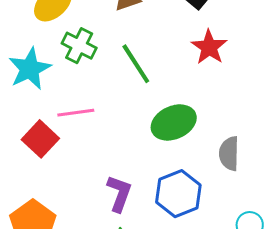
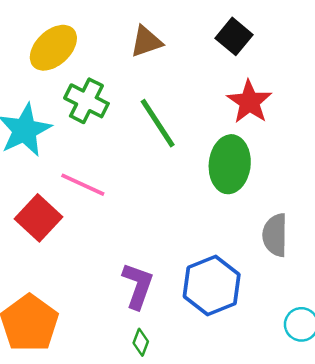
pink line: (76, 113) -> (83, 185), turned 33
green ellipse: (174, 122) -> (230, 164), moved, turned -60

